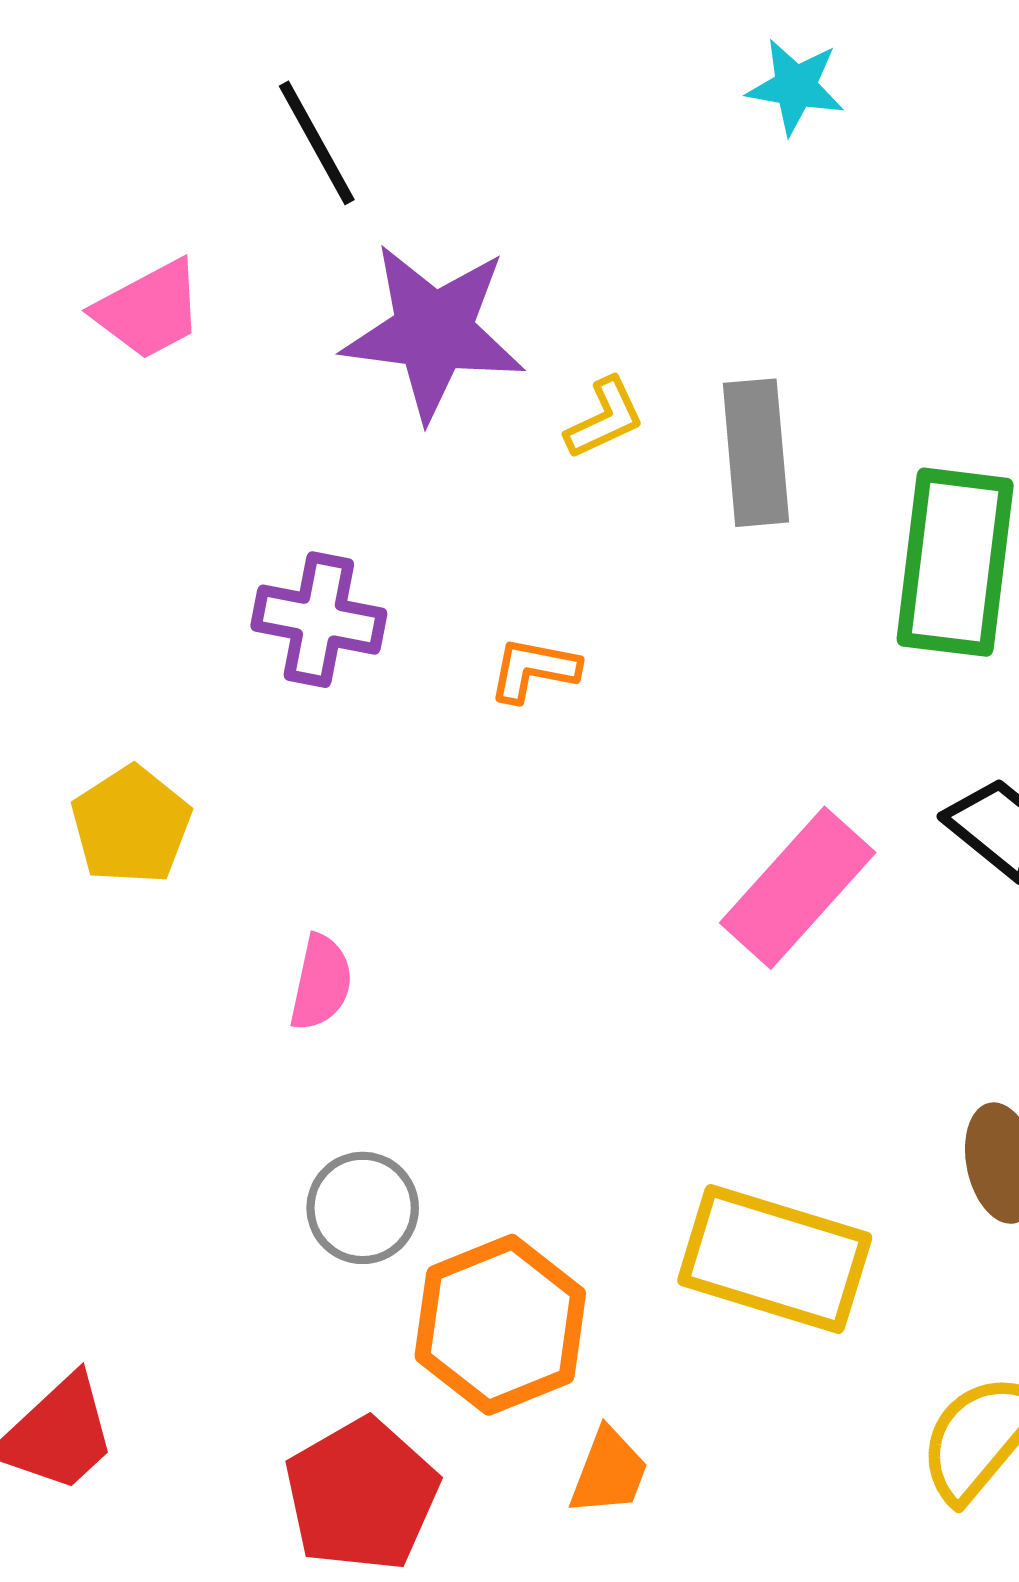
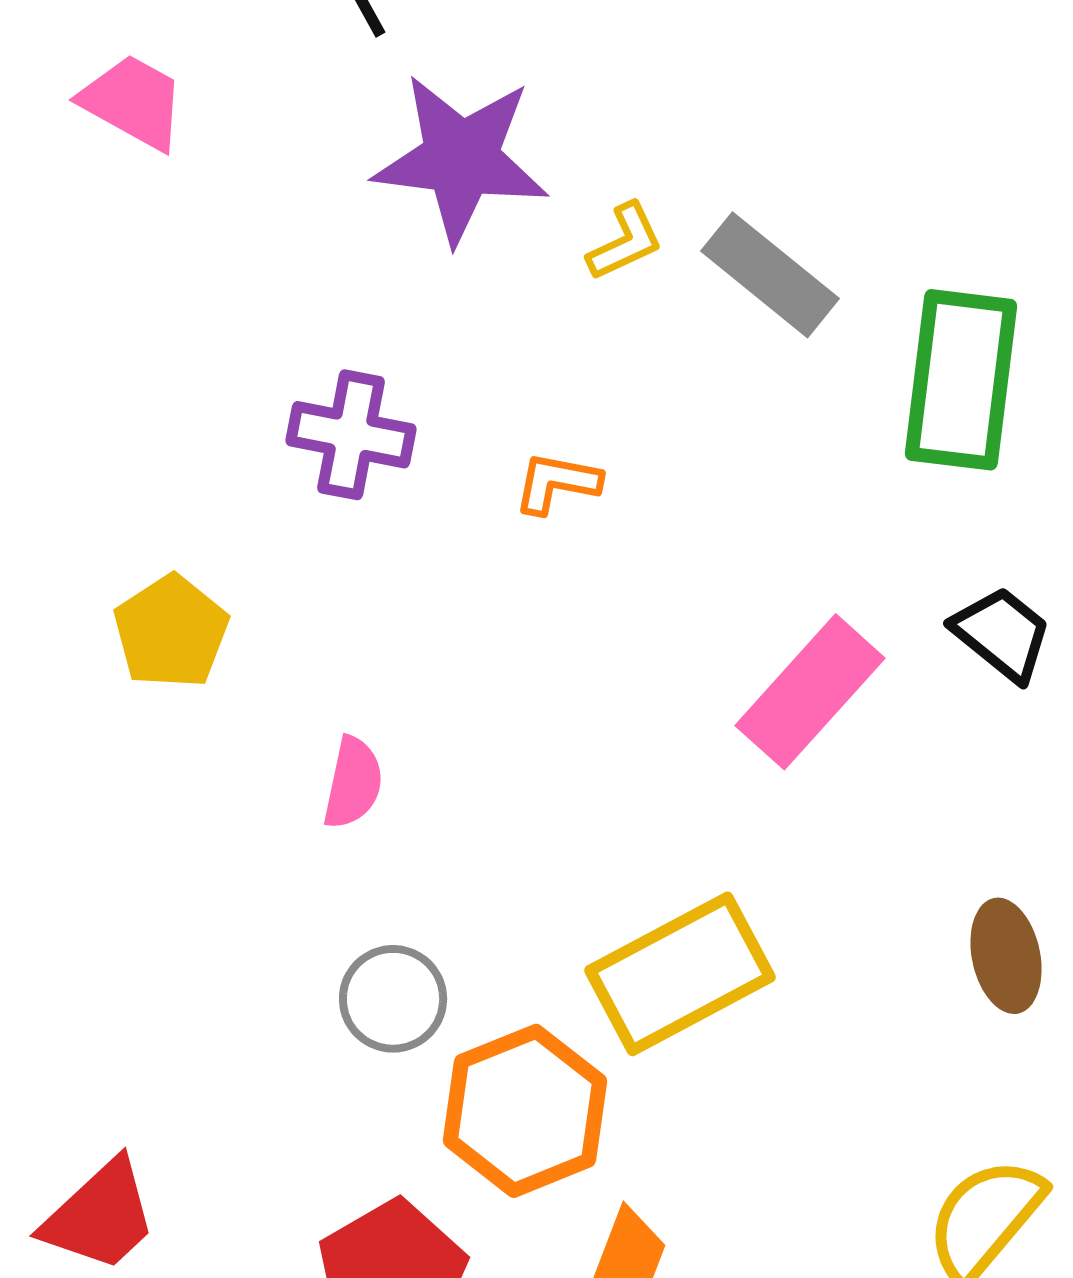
pink trapezoid: (149, 310) -> (133, 102), moved, turned -123
gray rectangle: (756, 453) -> (770, 275), turned -46
yellow rectangle: (775, 1259) -> (680, 974), moved, turned -45

